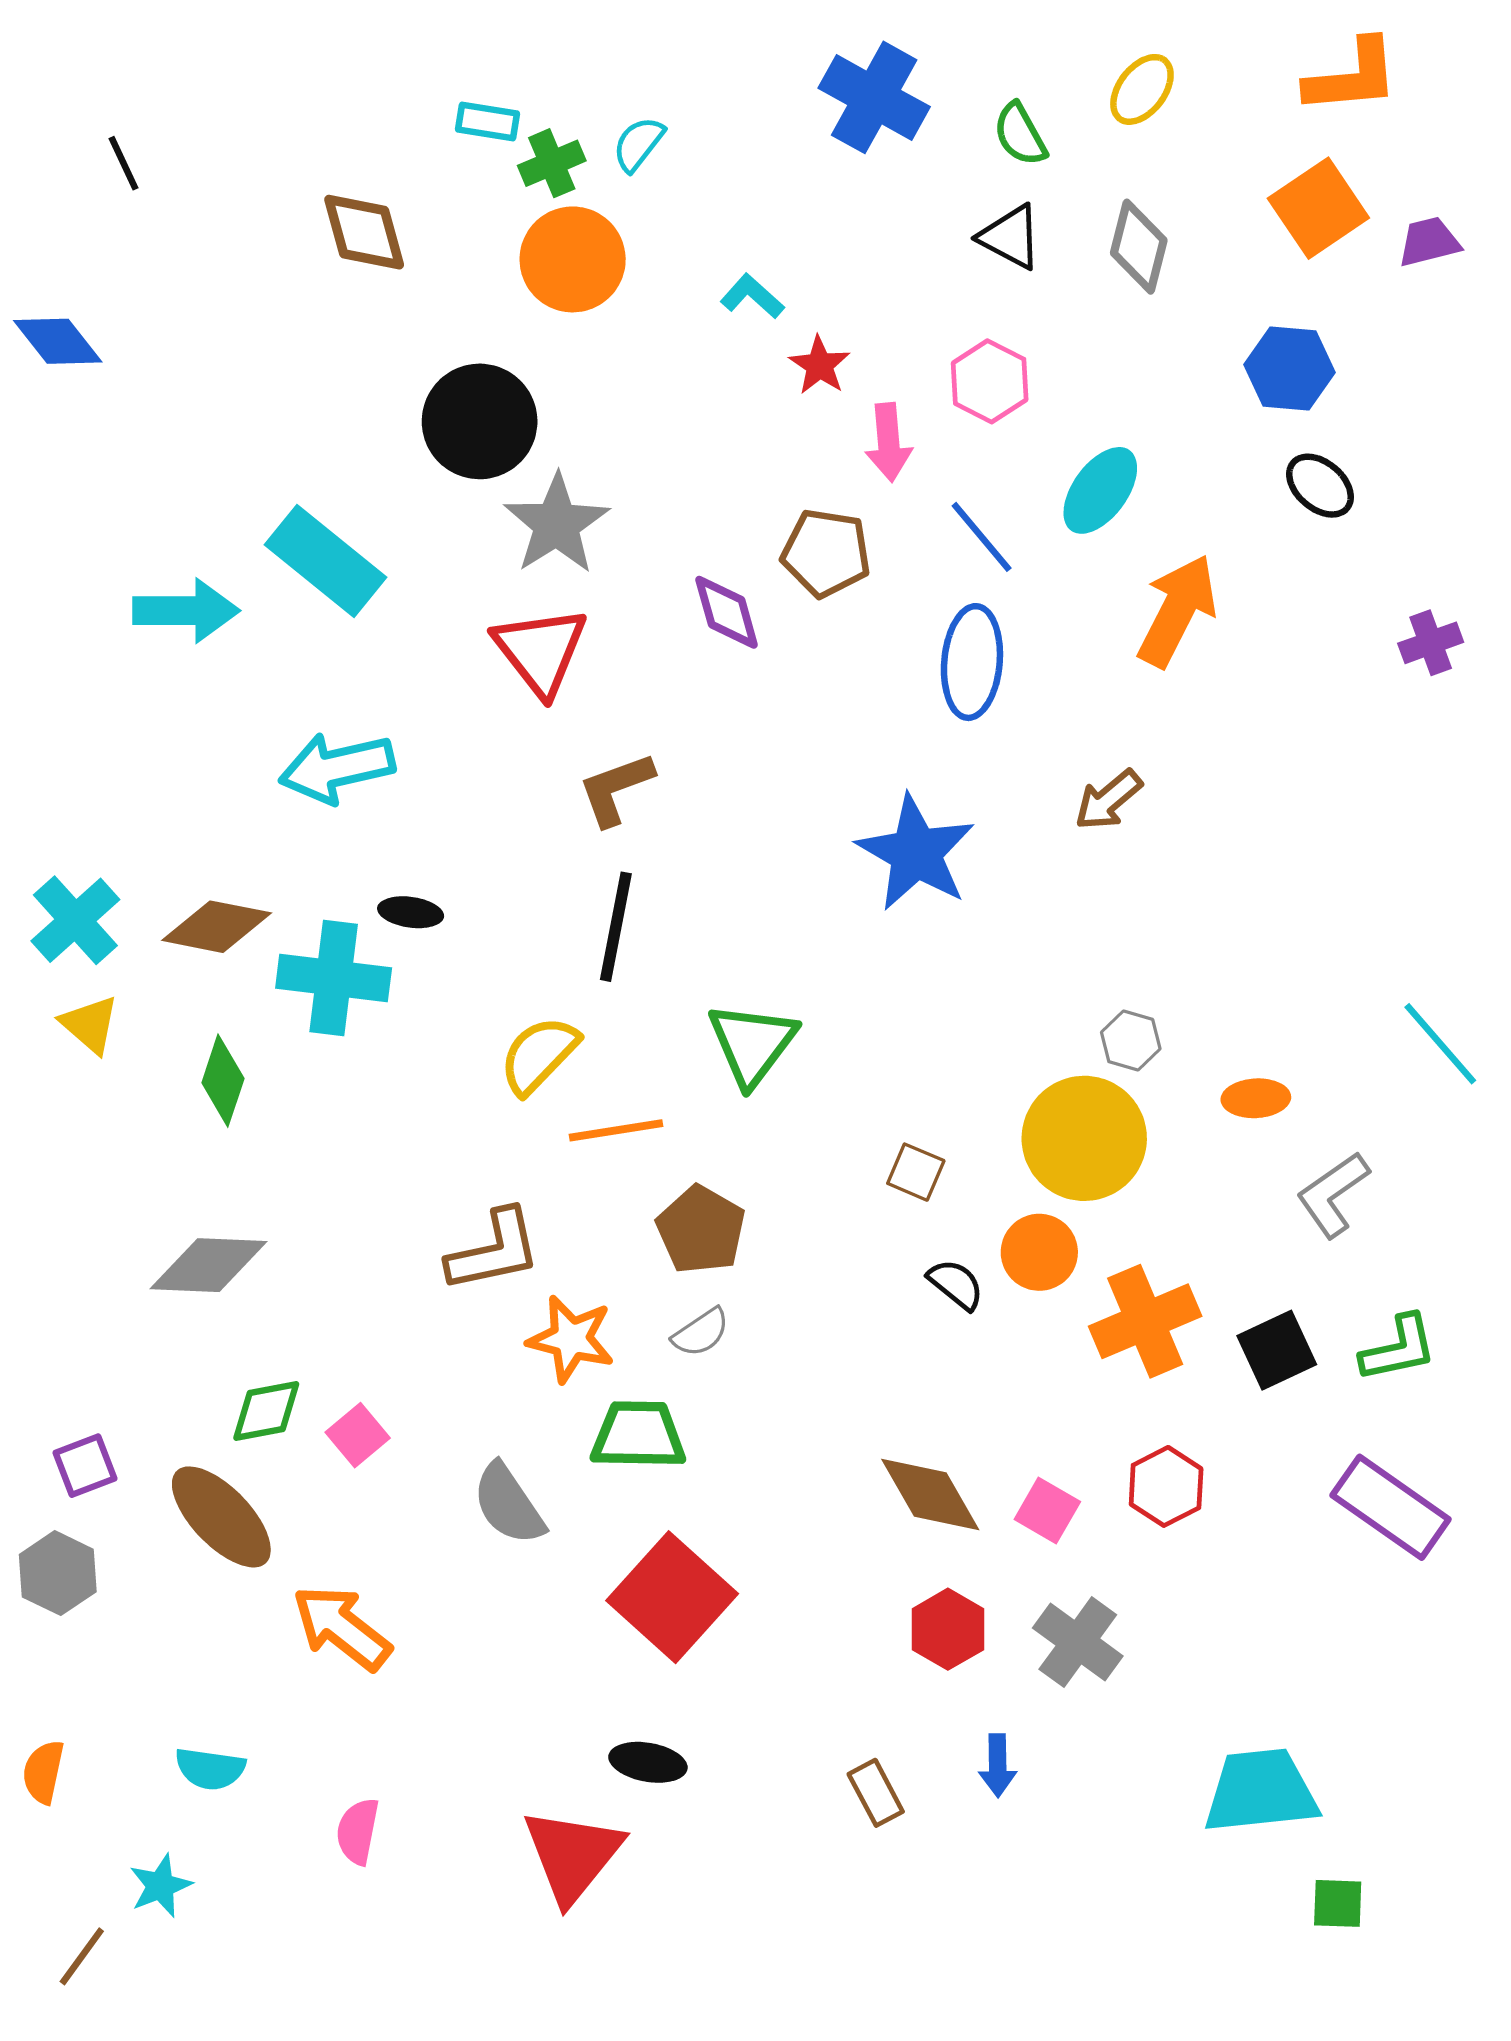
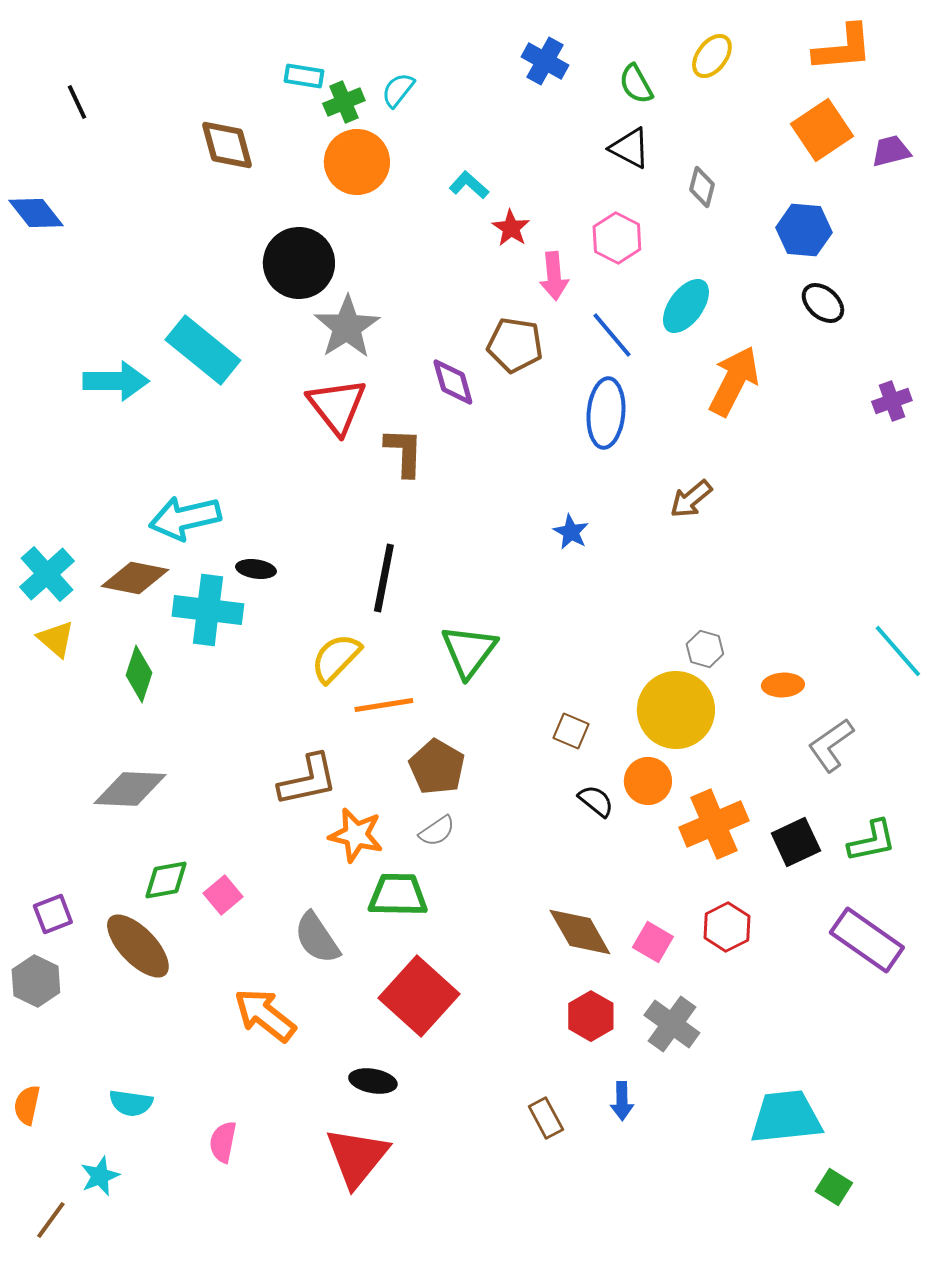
blue cross: (874, 97) -> (545, 61), size x0.7
gray diamond: (1139, 247) -> (702, 187), moved, size x0.7
cyan arrow: (337, 768) -> (185, 518), moved
brown L-shape: (616, 789) -> (404, 452), moved, turned 112
blue star: (916, 853) -> (571, 532), size x0.5
orange arrow: (342, 1628) -> (265, 1015), moved
black ellipse: (648, 1762) -> (373, 1081), moved
green square: (1338, 1903) -> (834, 1187), turned 30

